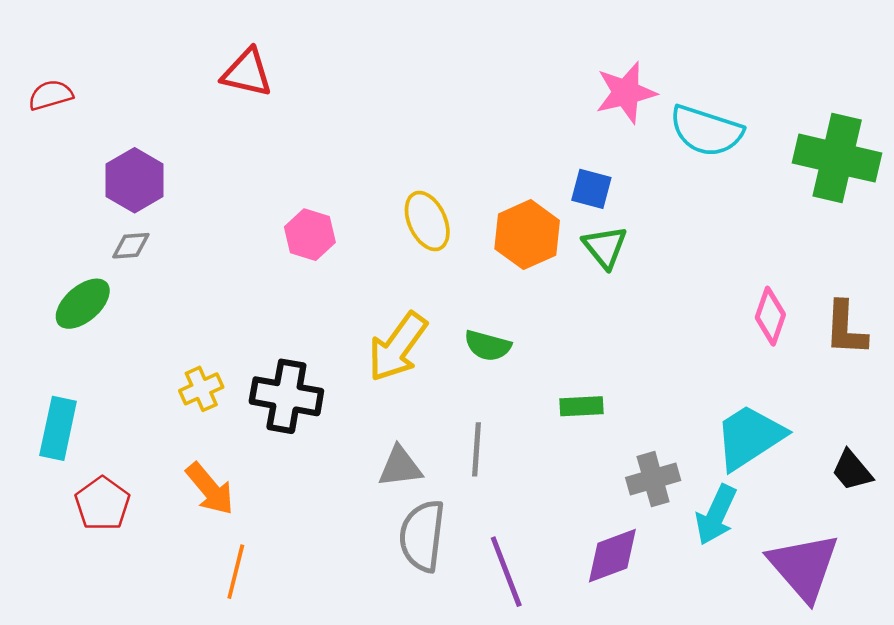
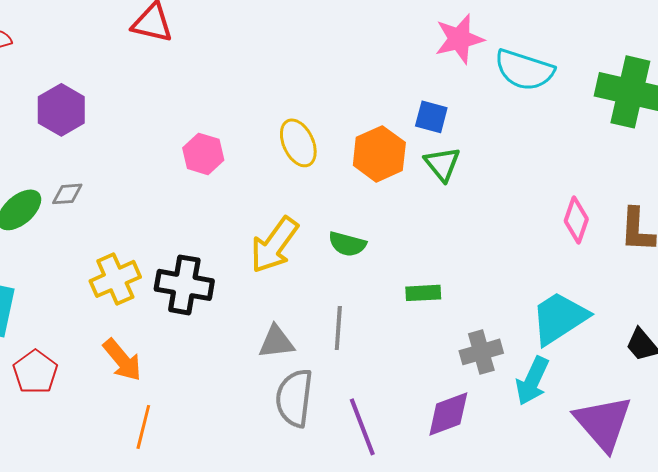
gray diamond: (131, 246) -> (67, 194), moved
yellow cross: (201, 389) -> (115, 279), size x1.4

